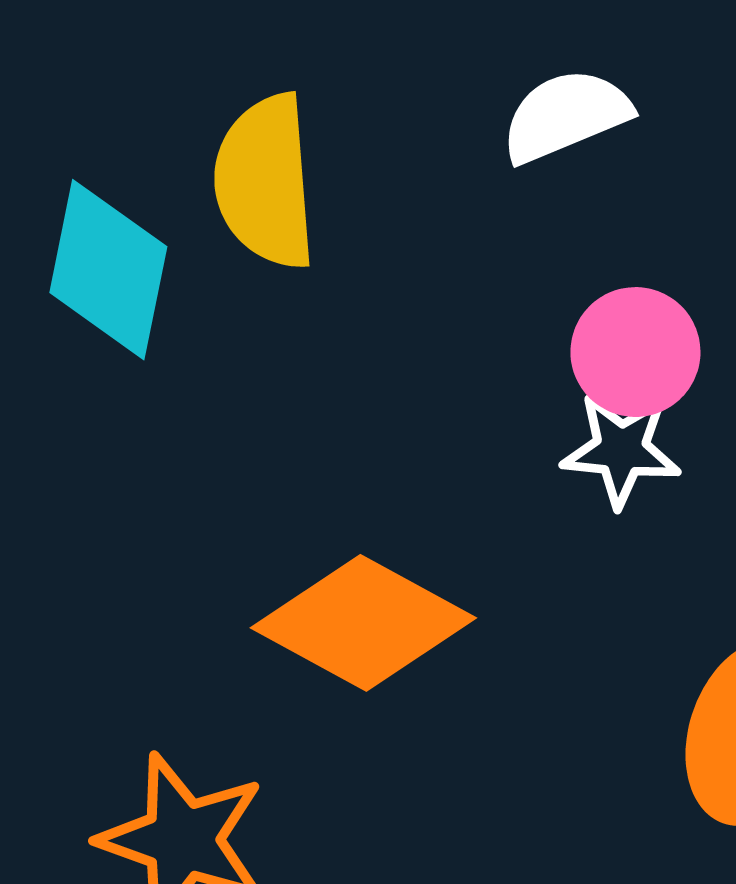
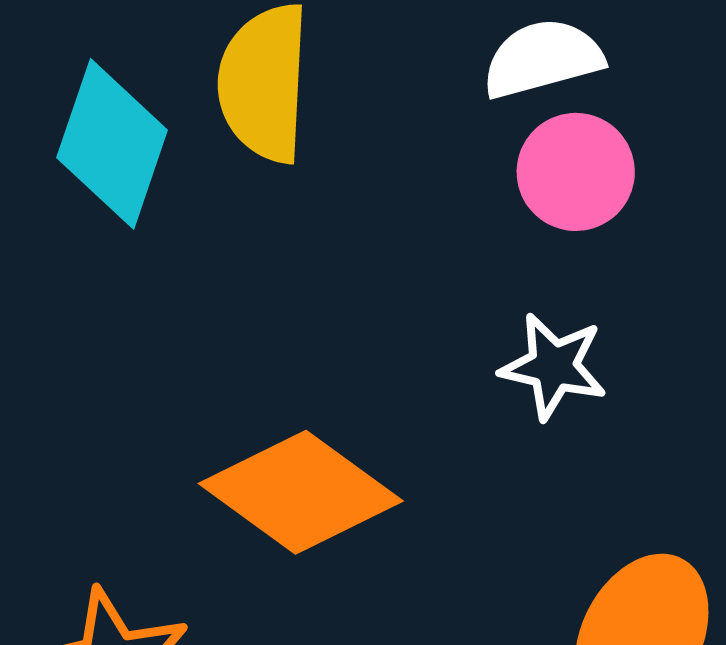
pink circle: (635, 352) -> (576, 172), moved

